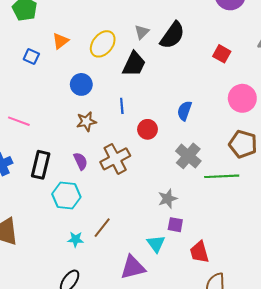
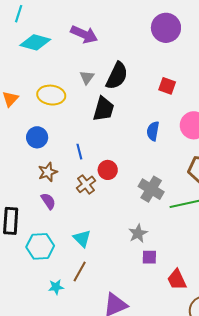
yellow ellipse: (103, 44) -> (51, 95), turned 68
black trapezoid: (134, 64) -> (104, 109), moved
blue semicircle: (184, 111) -> (153, 131), moved
brown cross: (115, 159) -> (86, 184), moved, size x0.7
purple semicircle: (81, 161) -> (48, 201), moved
cyan triangle: (156, 244) -> (82, 238), moved

